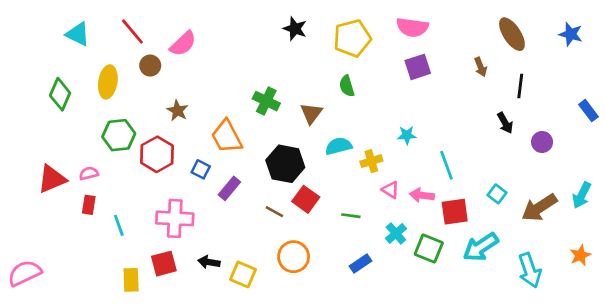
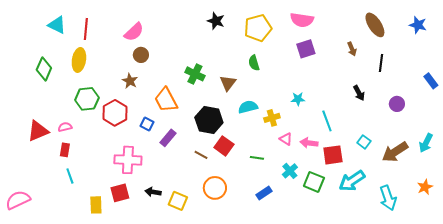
red line: (132, 31) -> (86, 29), moved, turned 45
brown circle: (150, 66) -> (141, 55), moved
black arrow: (505, 123) -> (359, 93), moved
cyan line: (119, 225) -> (70, 176), moved

